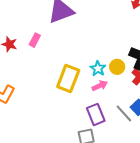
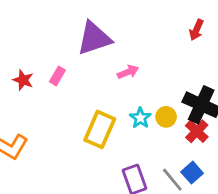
pink arrow: (100, 86) -> (128, 72), moved

